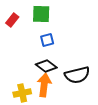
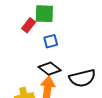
red rectangle: (12, 20) -> (29, 25), moved

